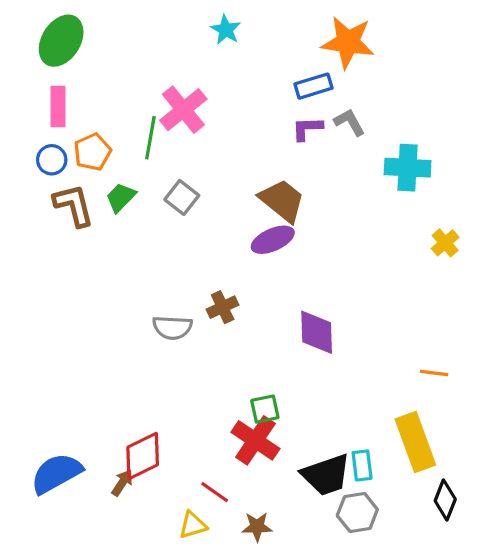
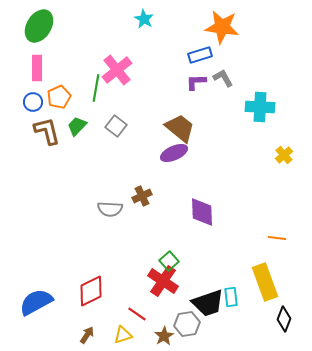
green square: (265, 409) -> (169, 261), turned -30
brown arrow: (122, 483) -> (87, 335), moved
gray hexagon: (357, 512) -> (187, 324), moved
brown star: (257, 527) -> (164, 336), turned -30

